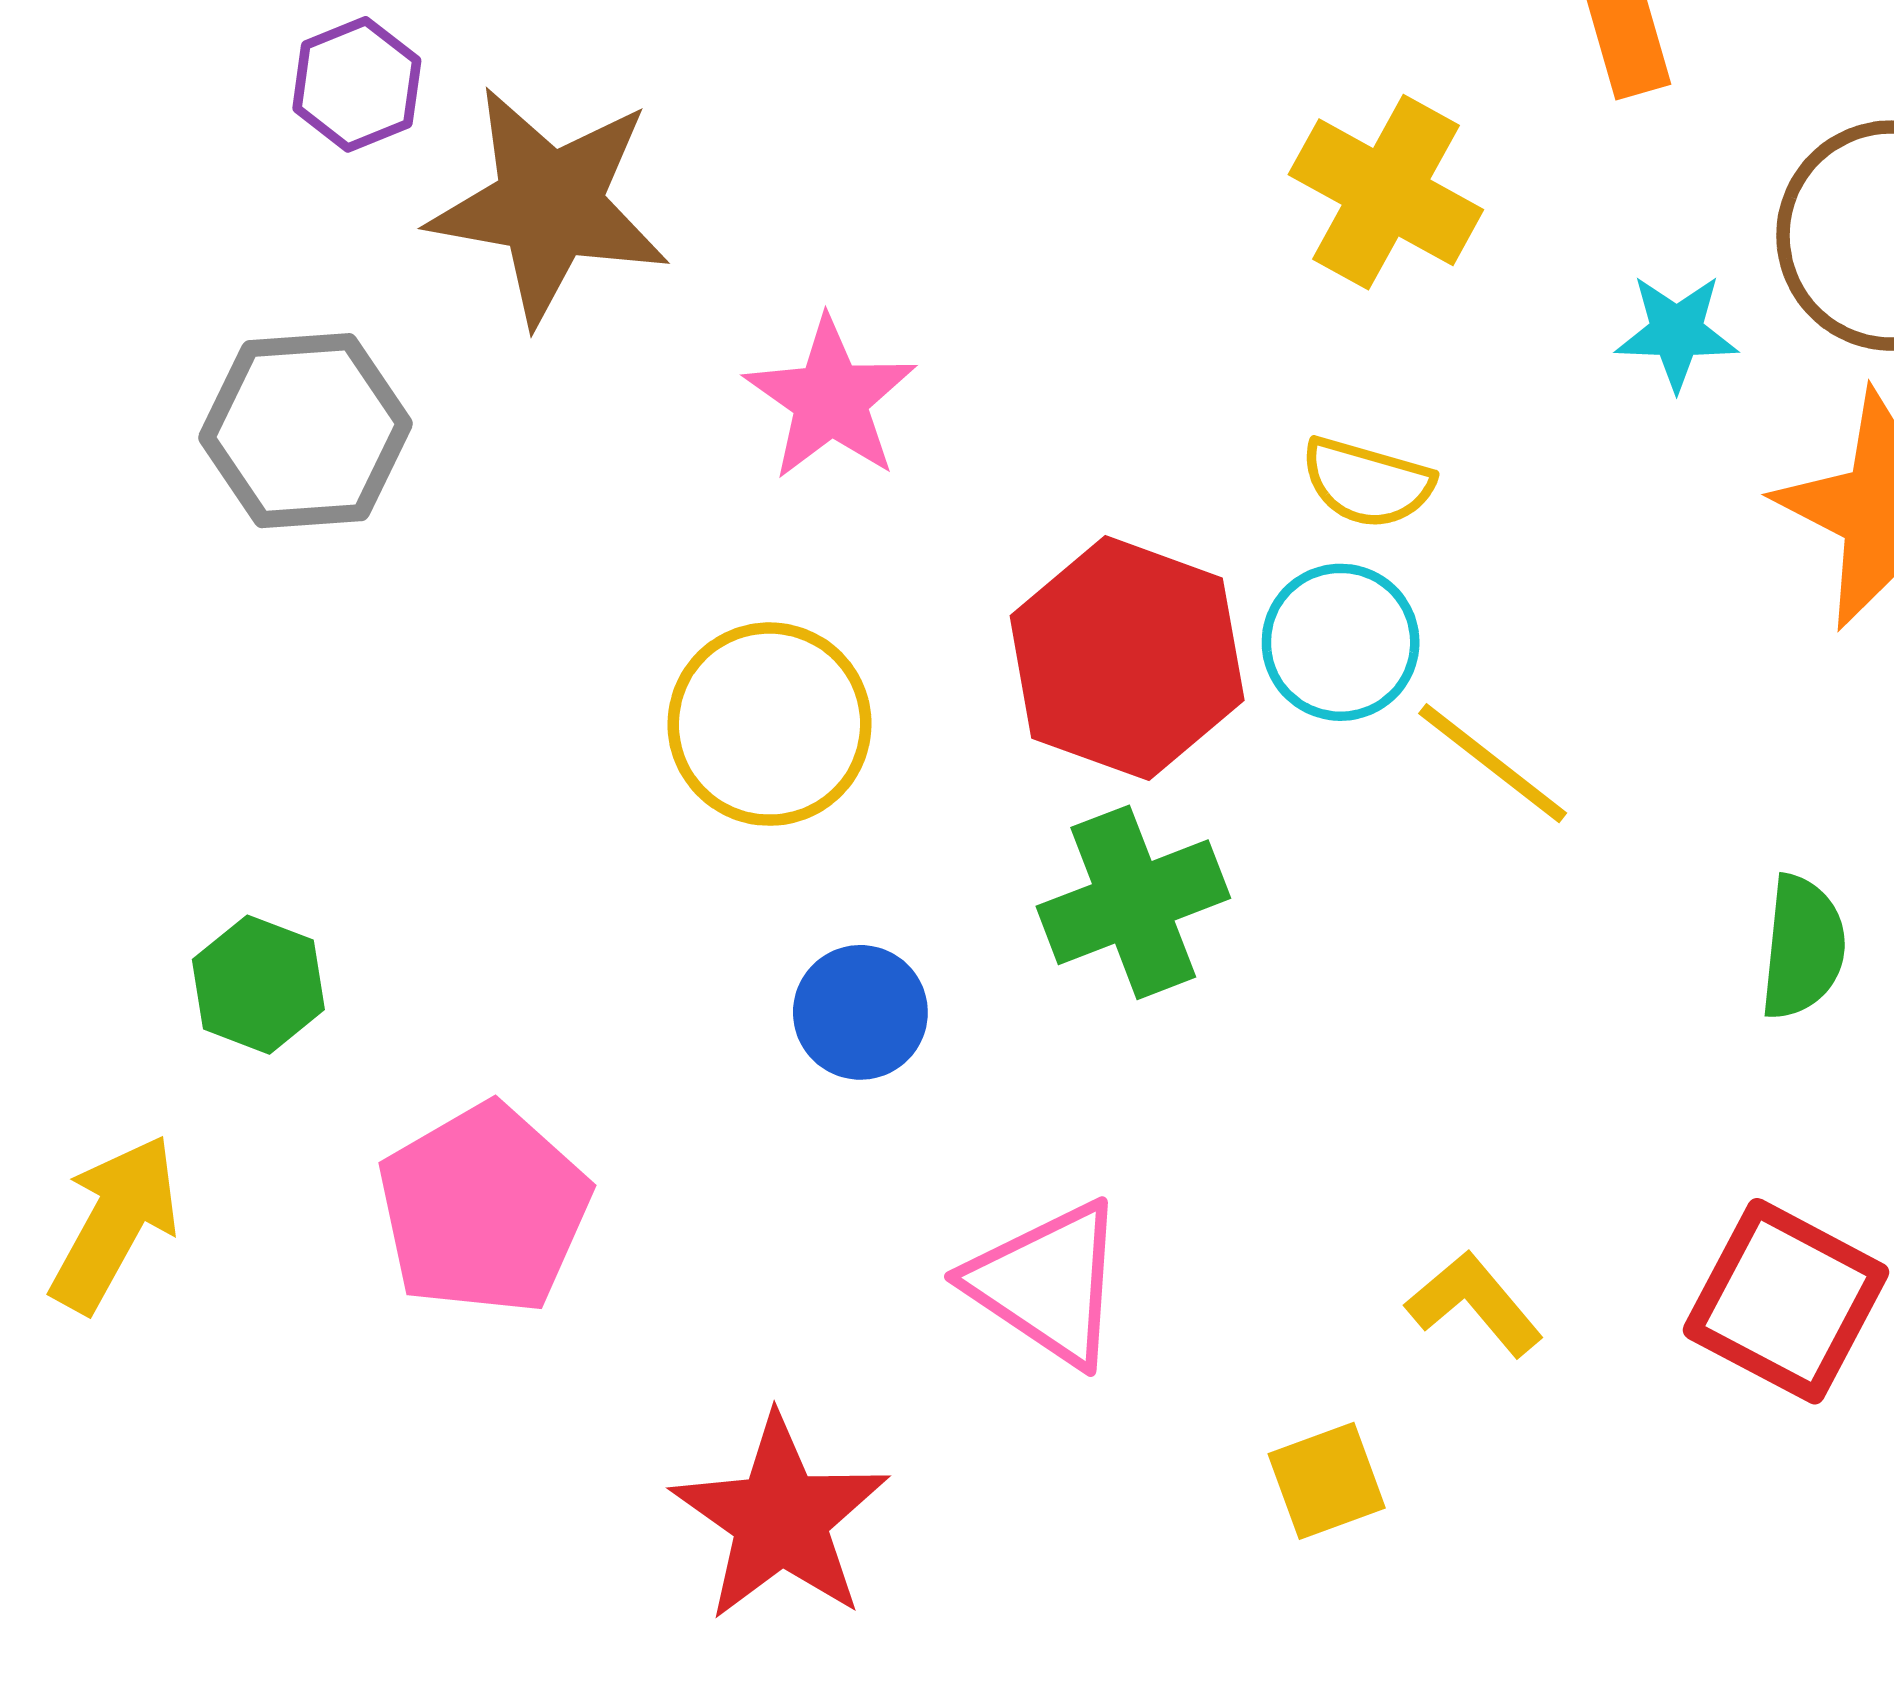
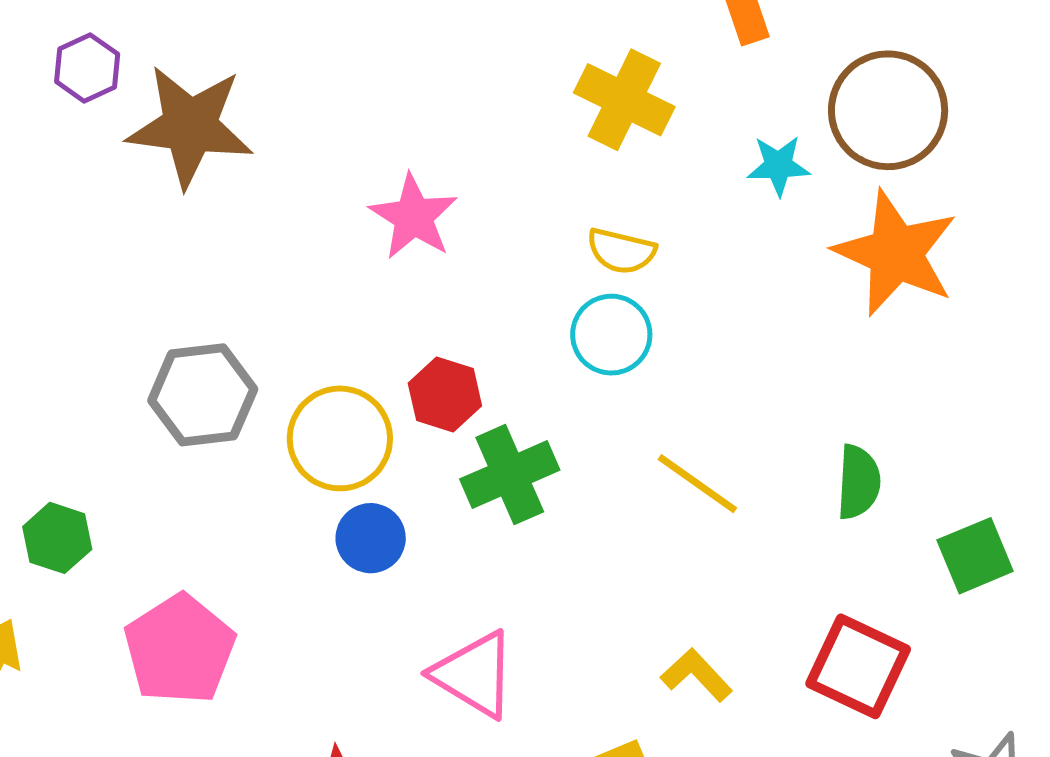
pink star: (830, 399) -> (414, 217), moved
gray hexagon: (305, 431) -> (203, 395), moved
red hexagon: (1127, 658) -> (445, 394), moved, size x0.6
yellow circle: (769, 724) -> (340, 438), moved
yellow line: (1493, 763) -> (697, 484), moved

